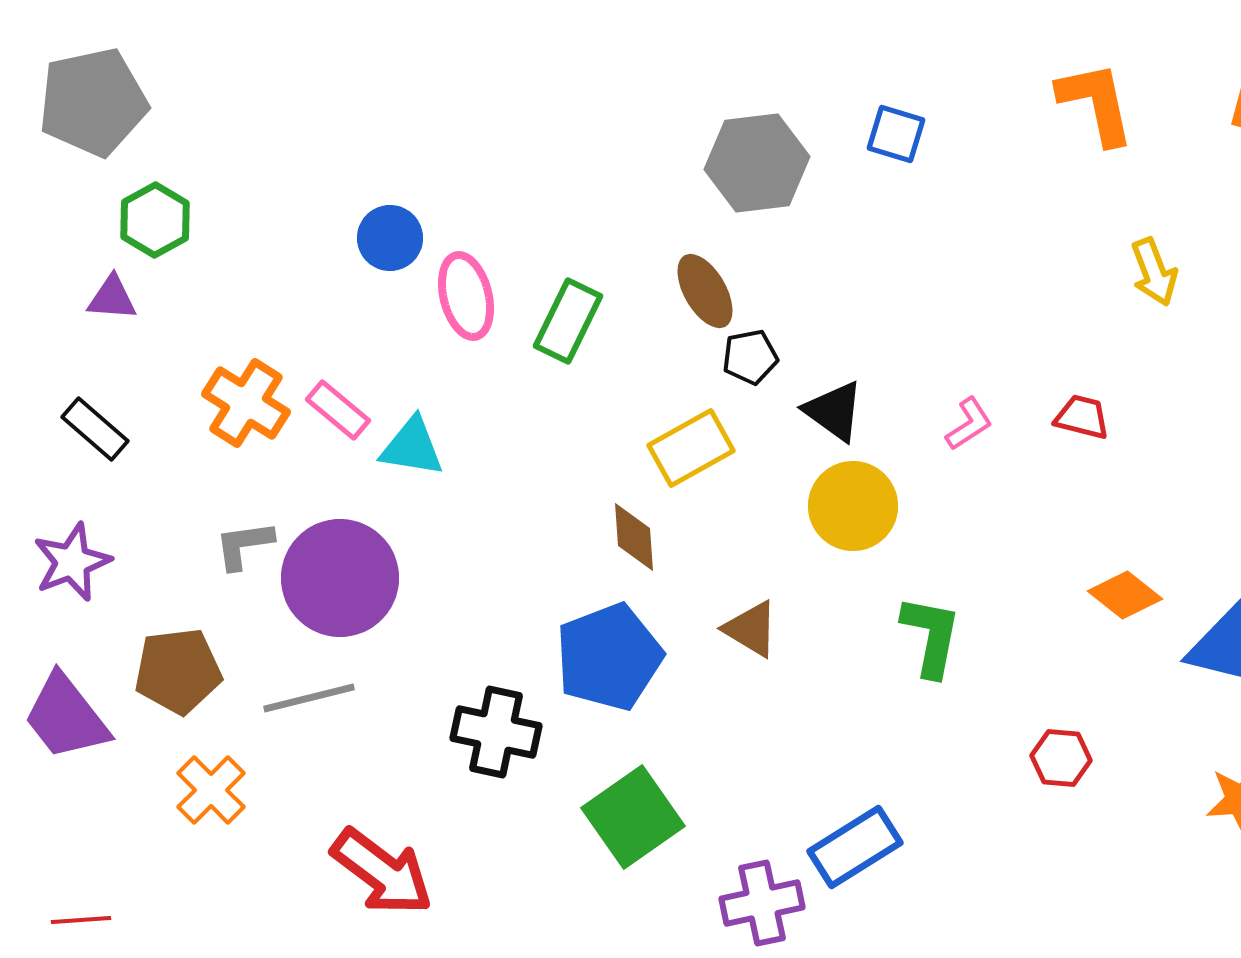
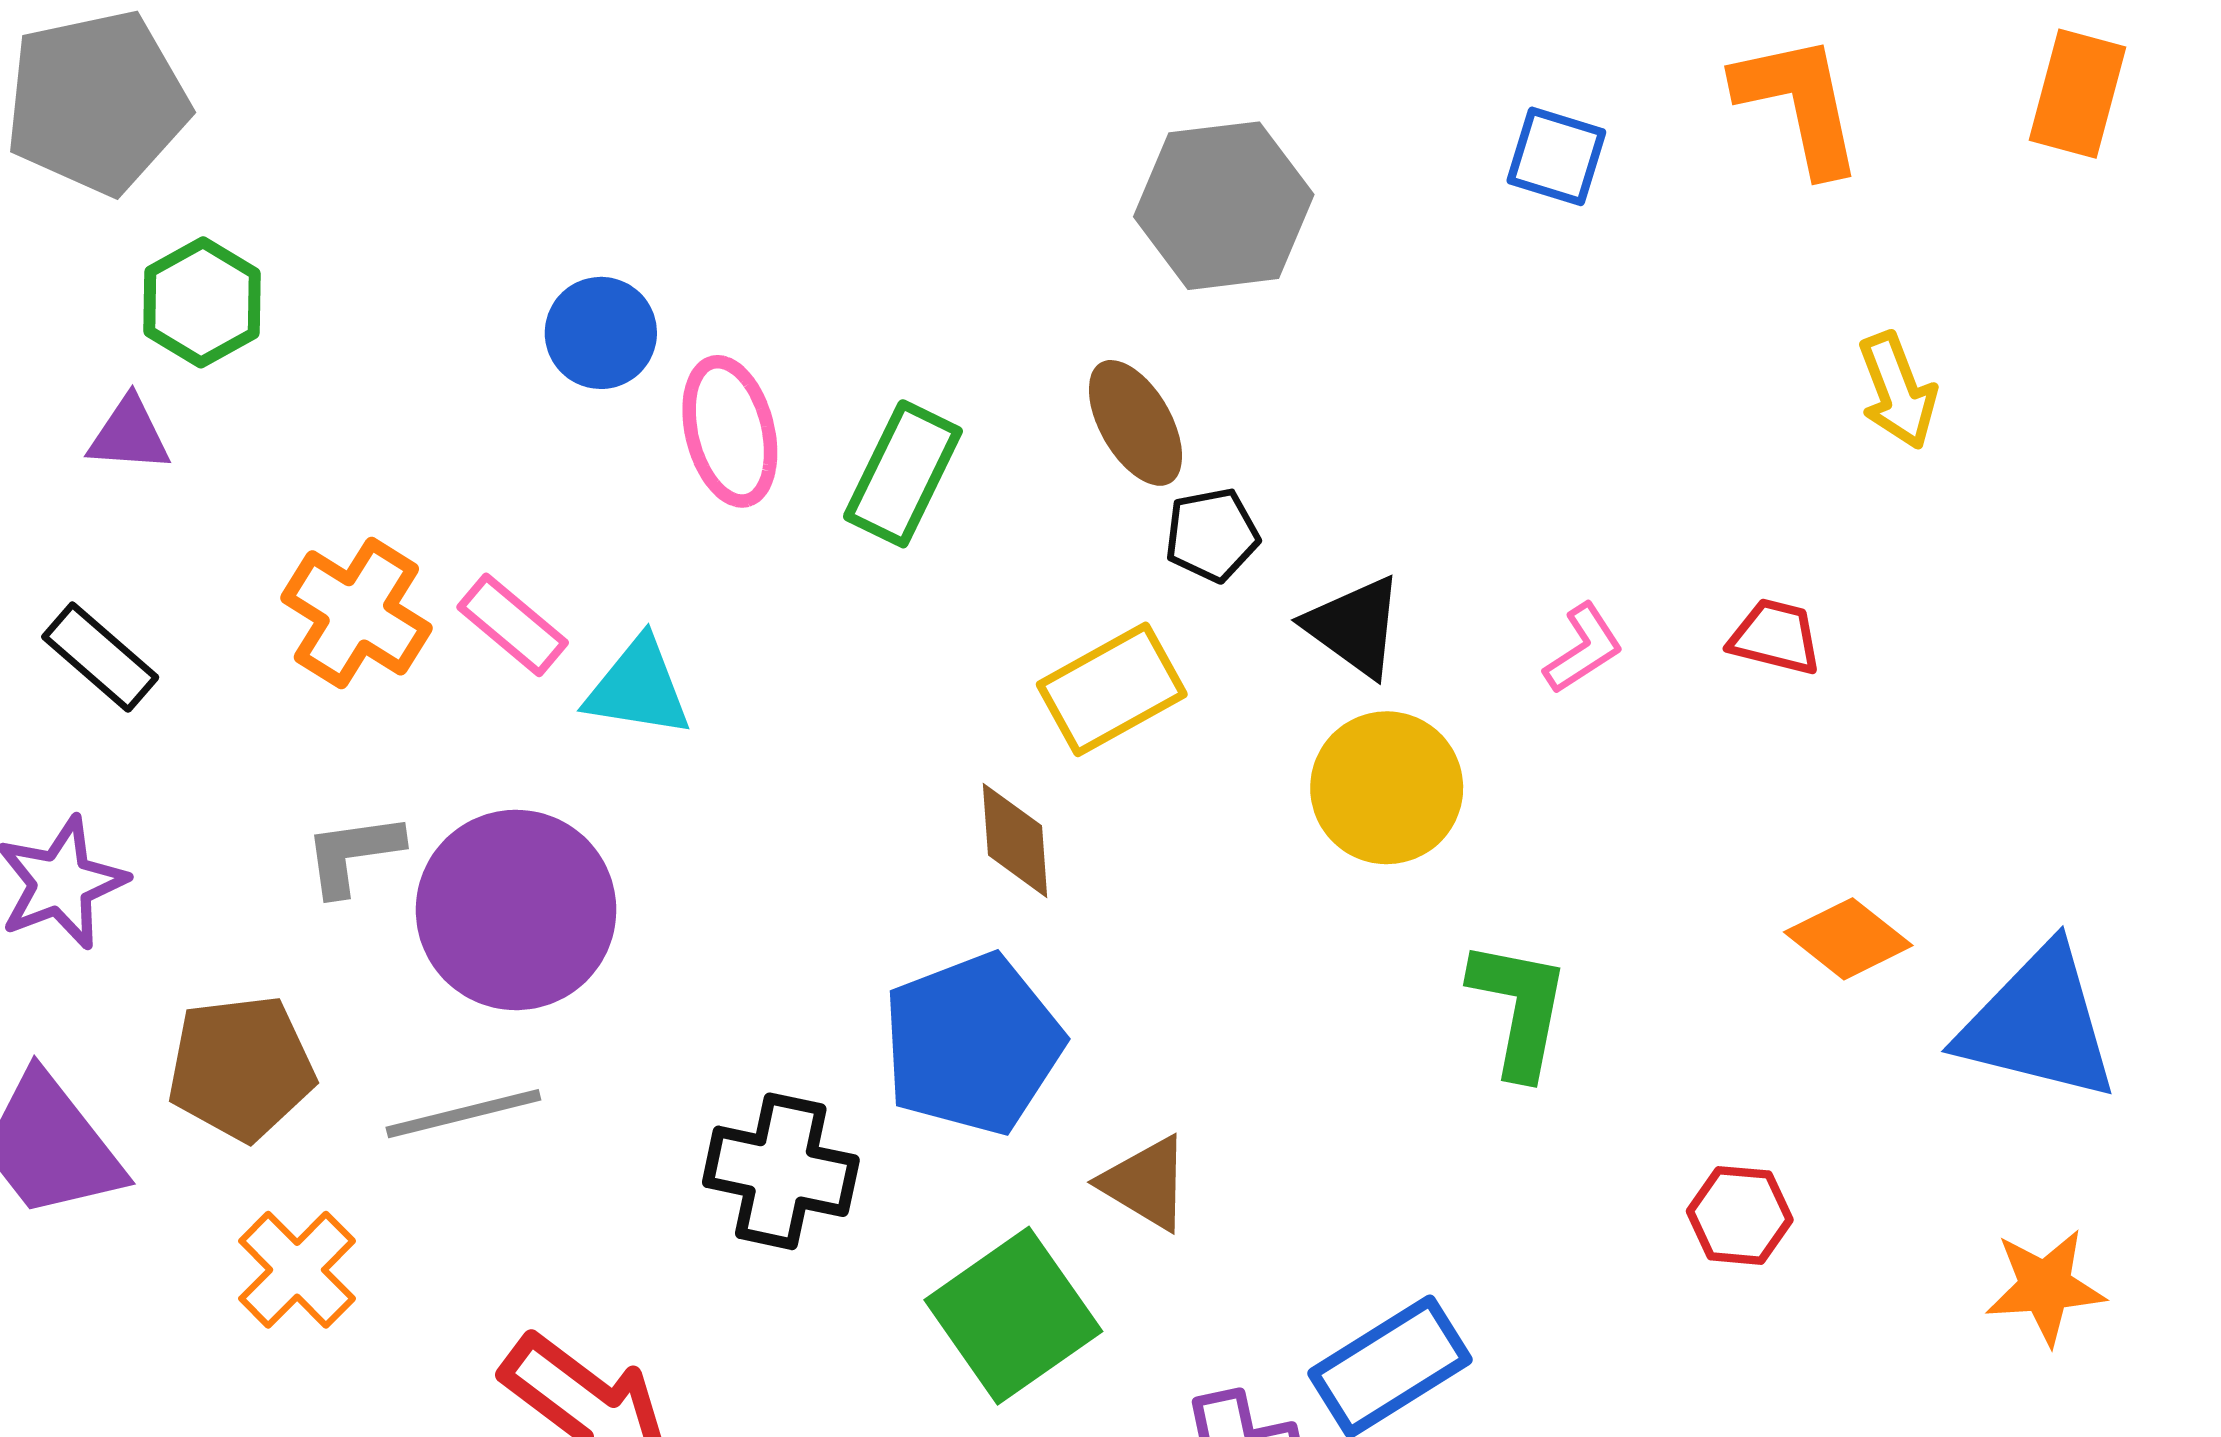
blue square: (896, 134) -> (1556, 156), moved
brown triangle: (751, 629) -> (1146, 1183), moved

